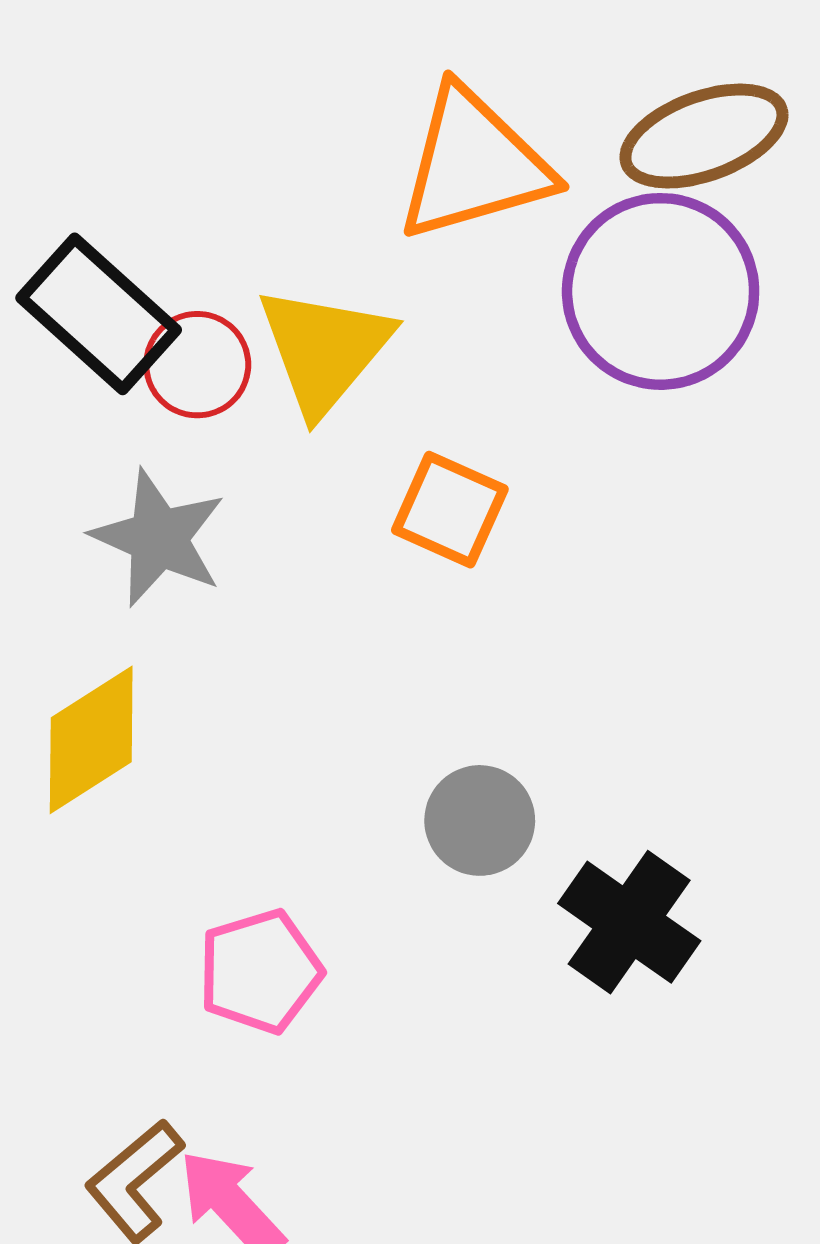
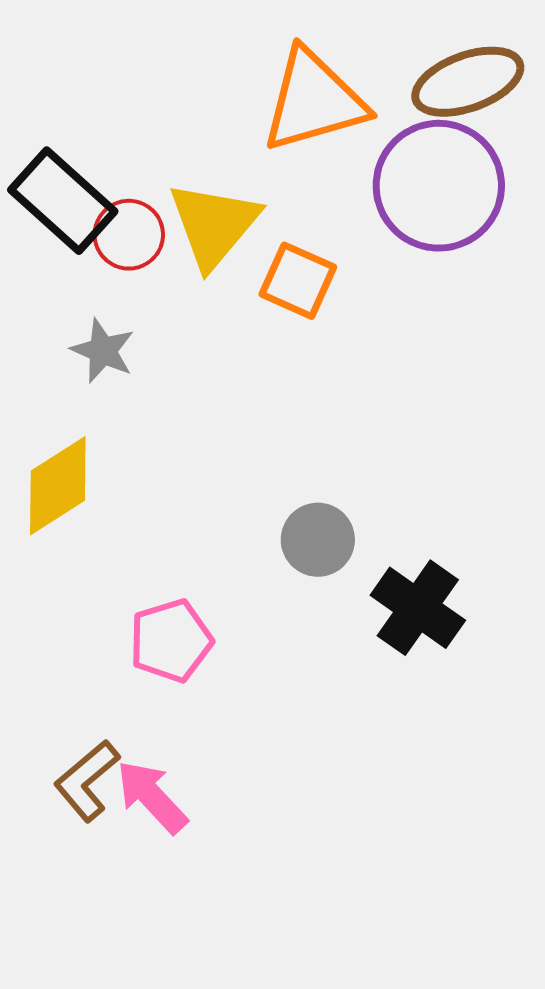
orange square: (450, 510) -> (298, 281), moved
gray star: (158, 538) -> (103, 351), size x0.7

